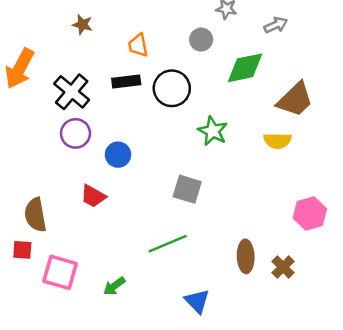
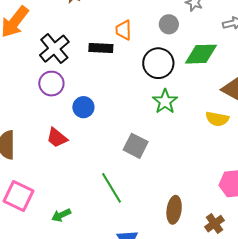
orange trapezoid: (138, 45) -> (124, 30), moved
black circle: (172, 88) -> (158, 63), moved
green line: (168, 244) -> (112, 188), turned 72
brown cross: (283, 267) -> (215, 224), moved

